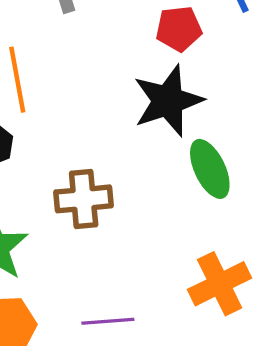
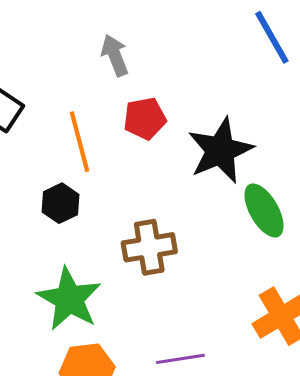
red pentagon: (179, 29) -> (145, 118), moved

